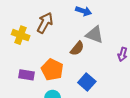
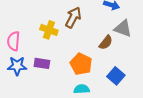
purple rectangle: (26, 75) -> (42, 63), moved

